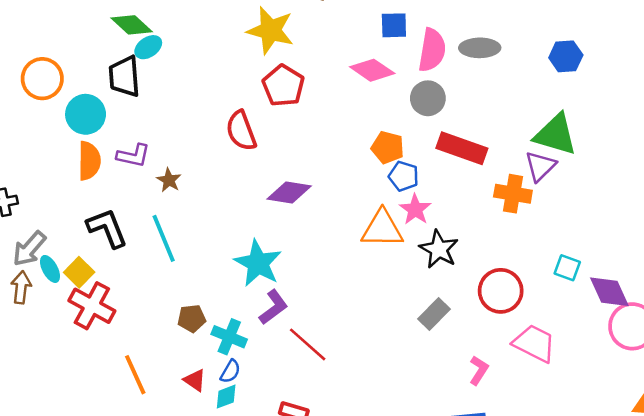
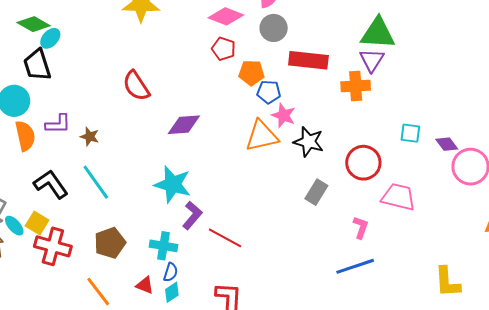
red pentagon: (283, 86) -> (224, 49), moved, size x0.7
purple diamond: (609, 292) -> (447, 144), size x0.7
brown pentagon: (192, 318) -> (110, 243), moved, size x1.4

